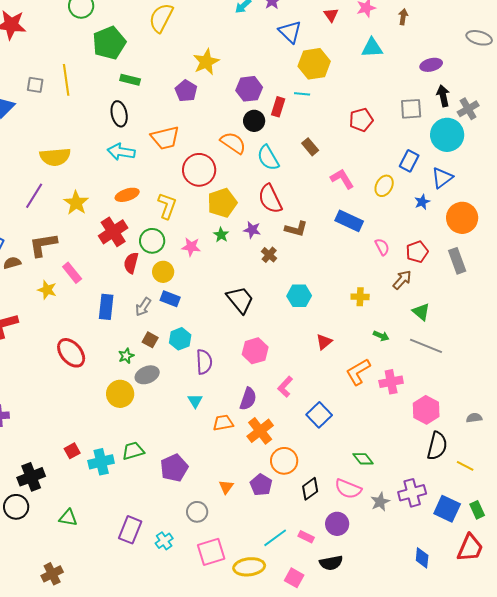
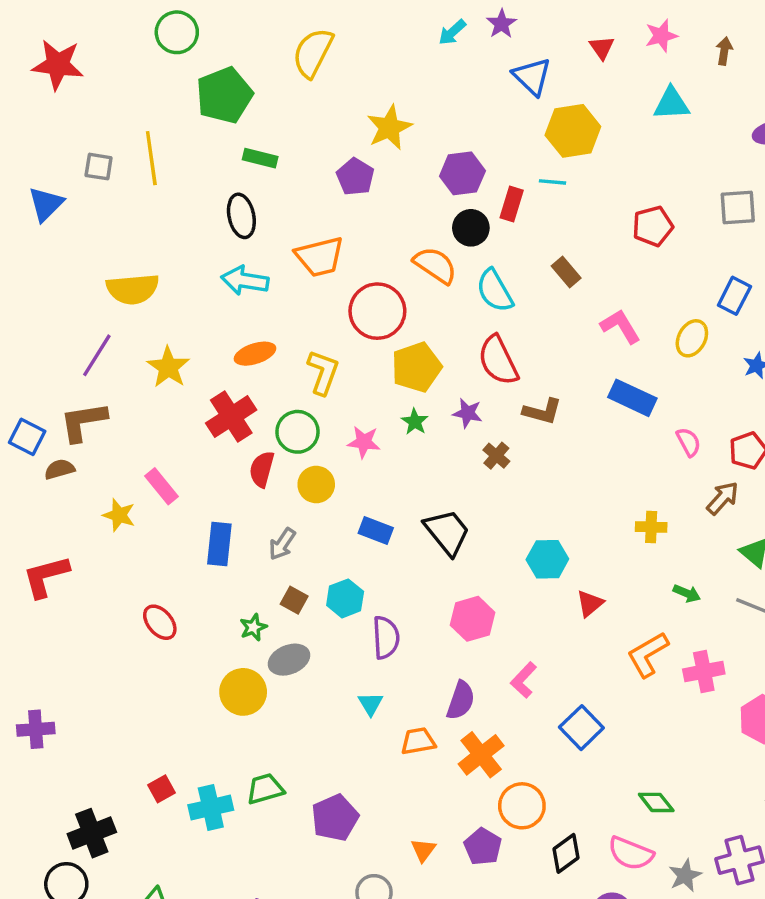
brown L-shape: (43, 245) -> (83, 422), moved
cyan hexagon: (299, 296) -> (547, 559), moved
blue rectangle: (170, 299) -> (376, 530), moved
red ellipse: (71, 353) -> (160, 622), size x0.7

